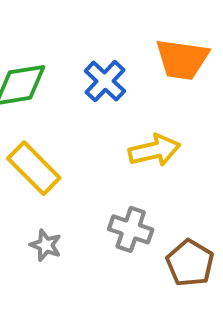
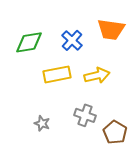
yellow rectangle: (34, 168) -> (57, 74), moved, turned -56

